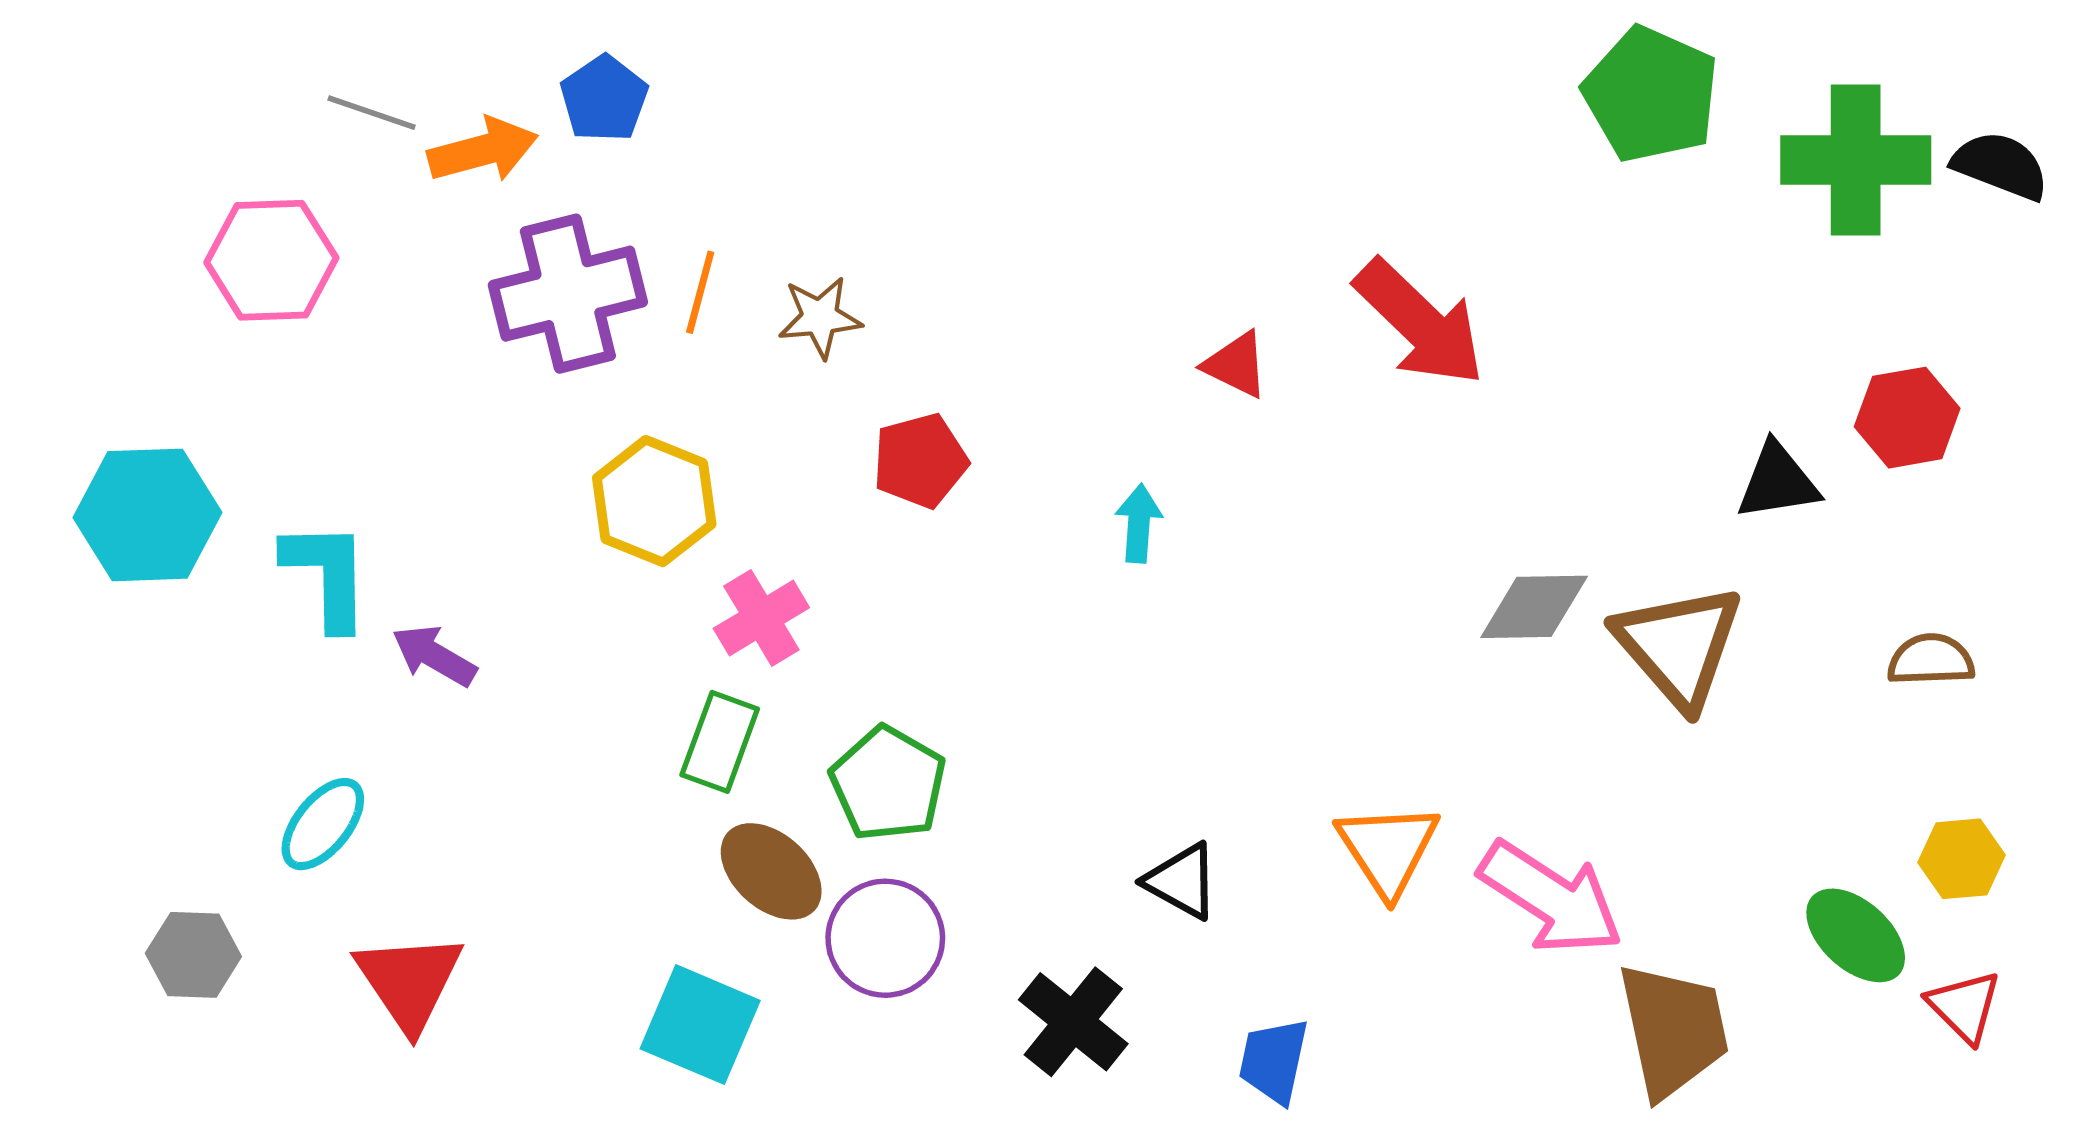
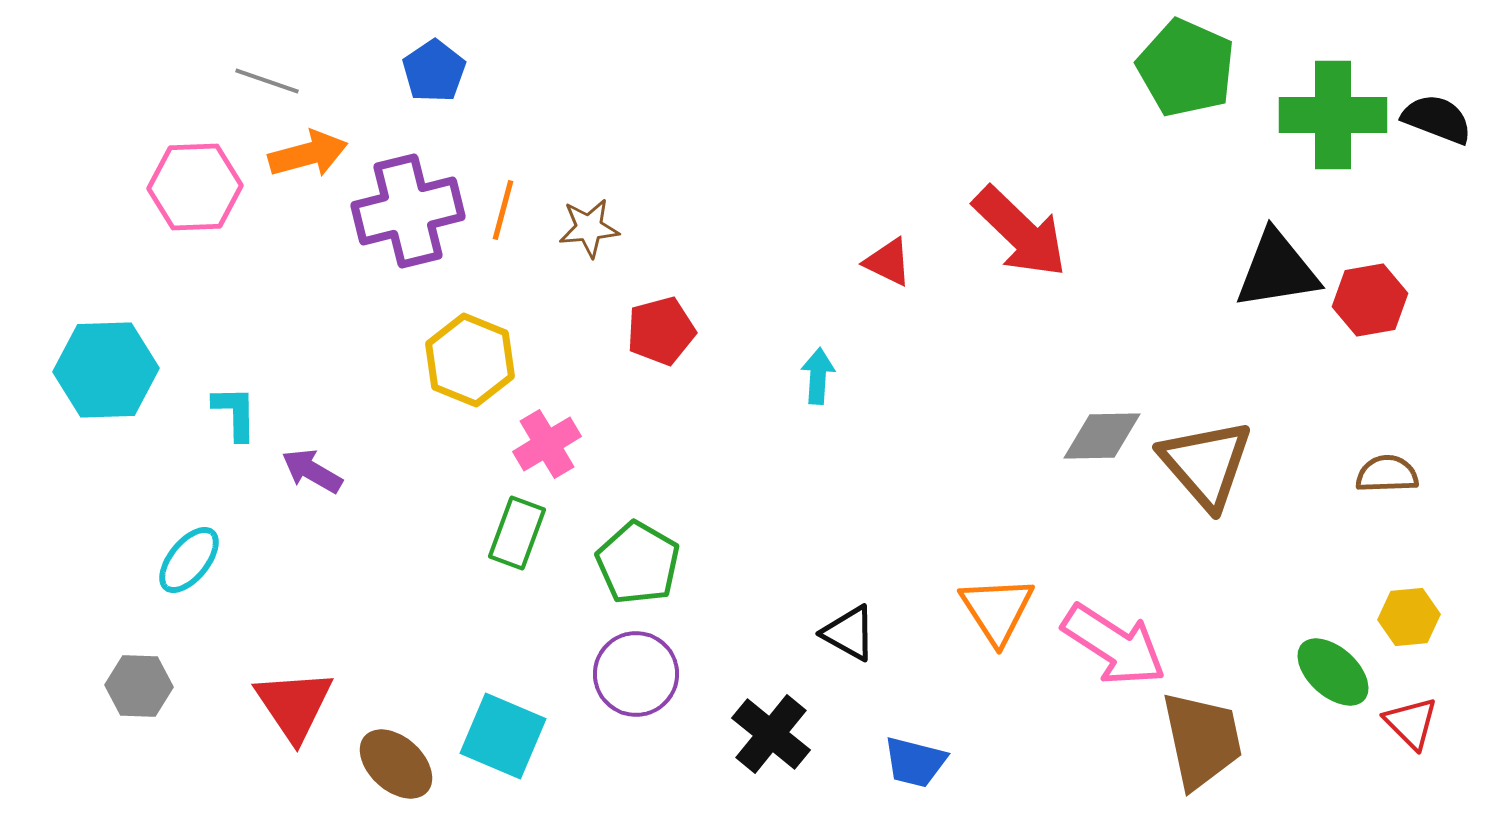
orange arrow: (483, 150) -> (308, 154), moved
black triangle: (1778, 482) -> (1277, 270), moved, size x1.4
cyan L-shape: (327, 575) -> (235, 413), size x0.7
cyan ellipse: (323, 824) -> (189, 560), moved
brown ellipse: (771, 871) -> (396, 764), moved
blue trapezoid: (1274, 1061) -> (915, 762), turned -88

